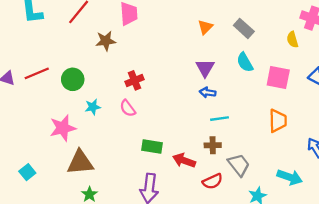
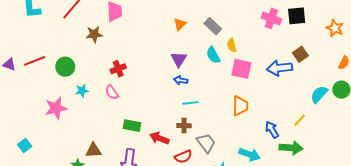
yellow semicircle: (292, 40) -> (232, 45), moved
brown triangle: (80, 162) -> (93, 150), moved, size x0.7

